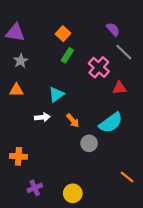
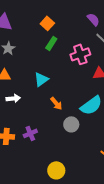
pink cross: (99, 67) -> (80, 54), turned 30
white arrow: (42, 117) -> (13, 98), moved
purple cross: (35, 188) -> (30, 133), moved

